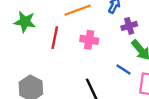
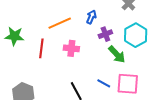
blue line: (124, 70) -> (104, 83), moved

